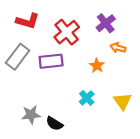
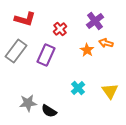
red cross: (67, 32) -> (60, 29), size x0.6
purple rectangle: (51, 61) -> (46, 55), turned -60
orange star: (97, 66) -> (87, 50), moved

